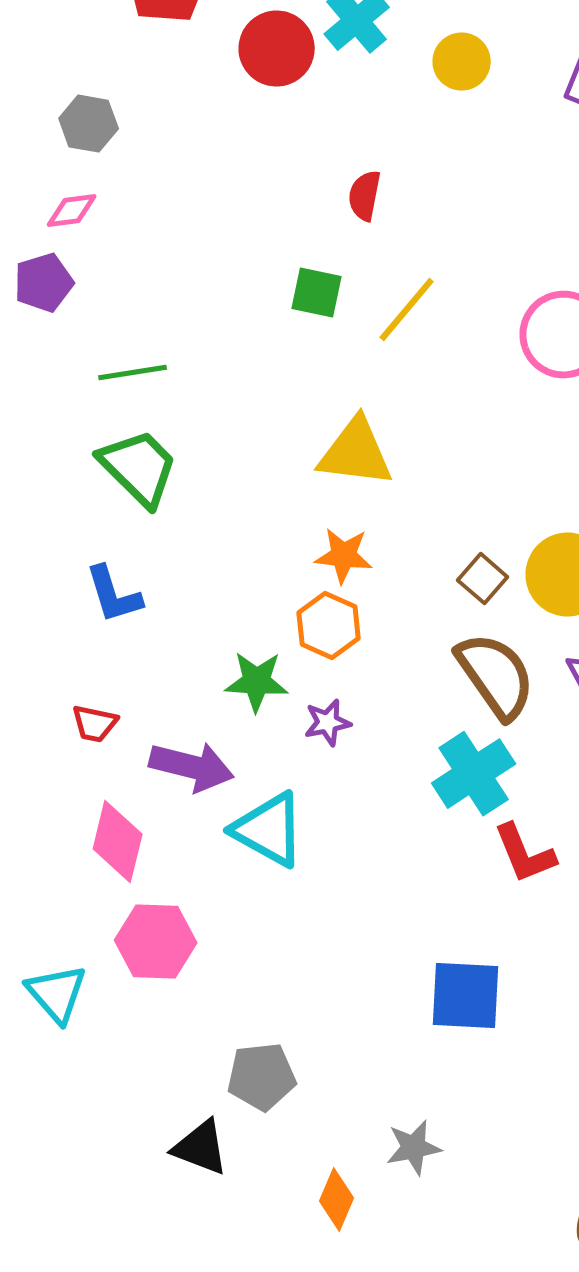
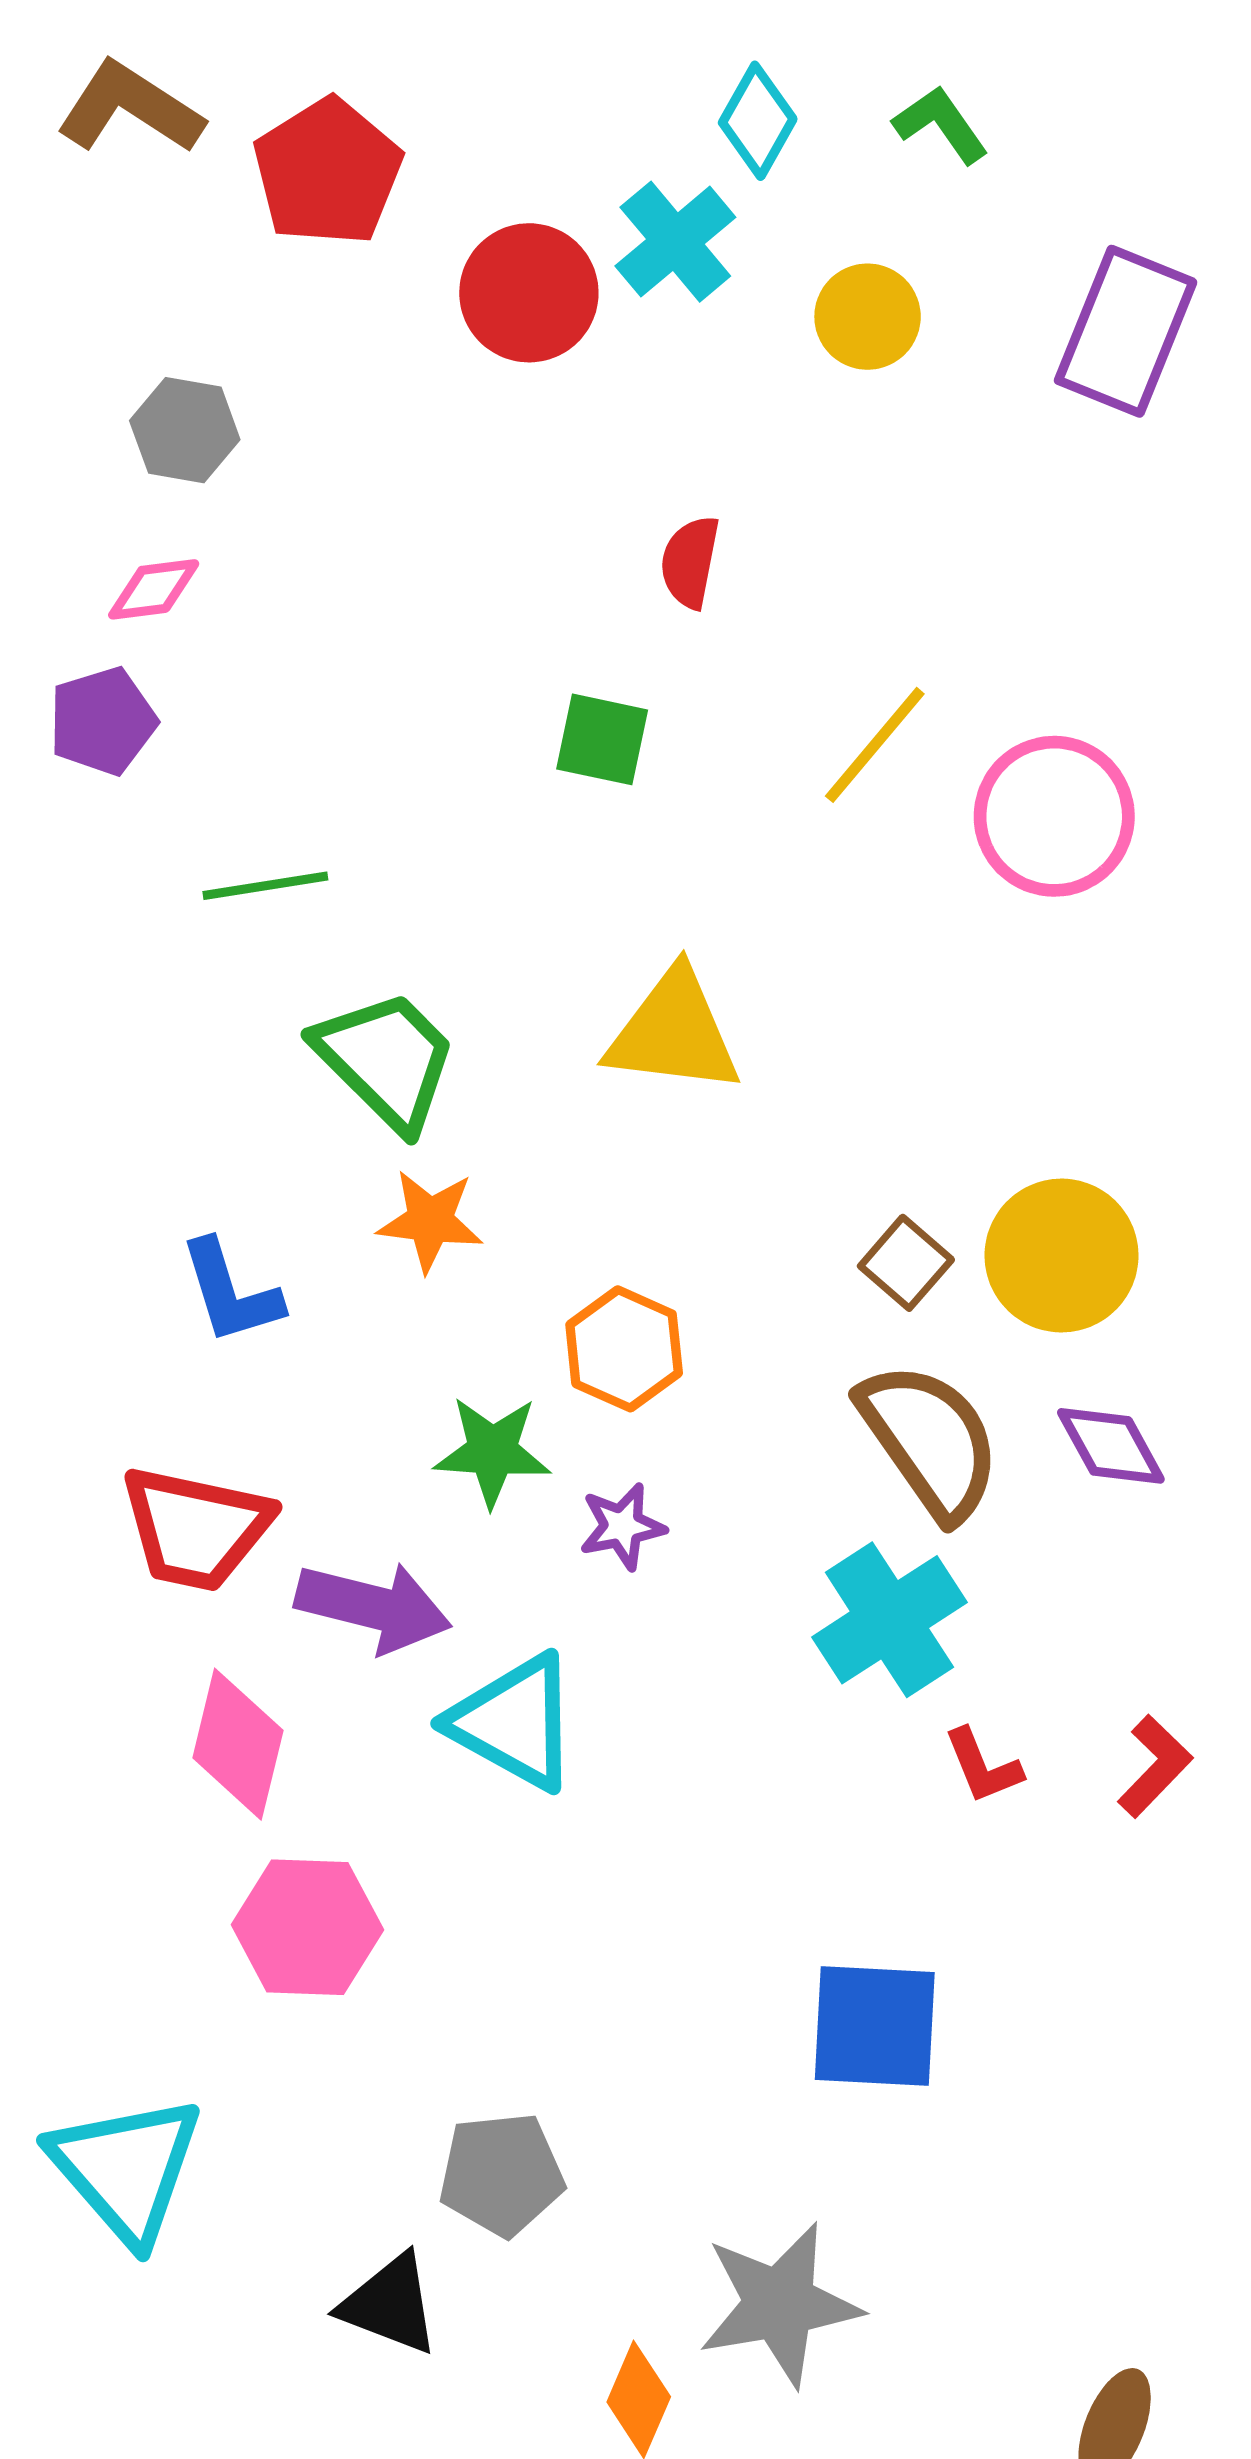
yellow line: (407, 310) -> (875, 745), moved
green trapezoid: (139, 468) -> (386, 1060), moved
orange star: (344, 556) -> (430, 1221), moved
red trapezoid: (95, 724) -> (196, 1528), size x1.8
red L-shape: (525, 854) -> (983, 1766), size x0.7
cyan triangle: (57, 994) -> (126, 2169), moved, size x1.4
gray star: (414, 1148) -> (780, 2304), size x1.6

